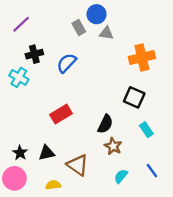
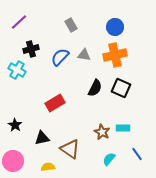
blue circle: (96, 14) -> (115, 27), moved
gray triangle: (106, 33) -> (84, 55), moved
orange cross: (142, 57) -> (115, 55), moved
black semicircle: (105, 124) -> (95, 88), moved
cyan rectangle: (146, 130) -> (123, 128), moved, turned -56
black star: (20, 153) -> (15, 125), moved

